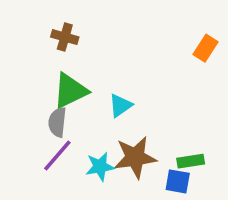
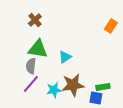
brown cross: (65, 37) -> (35, 20), turned 32
green triangle: (70, 91) -> (38, 49), turned 35

